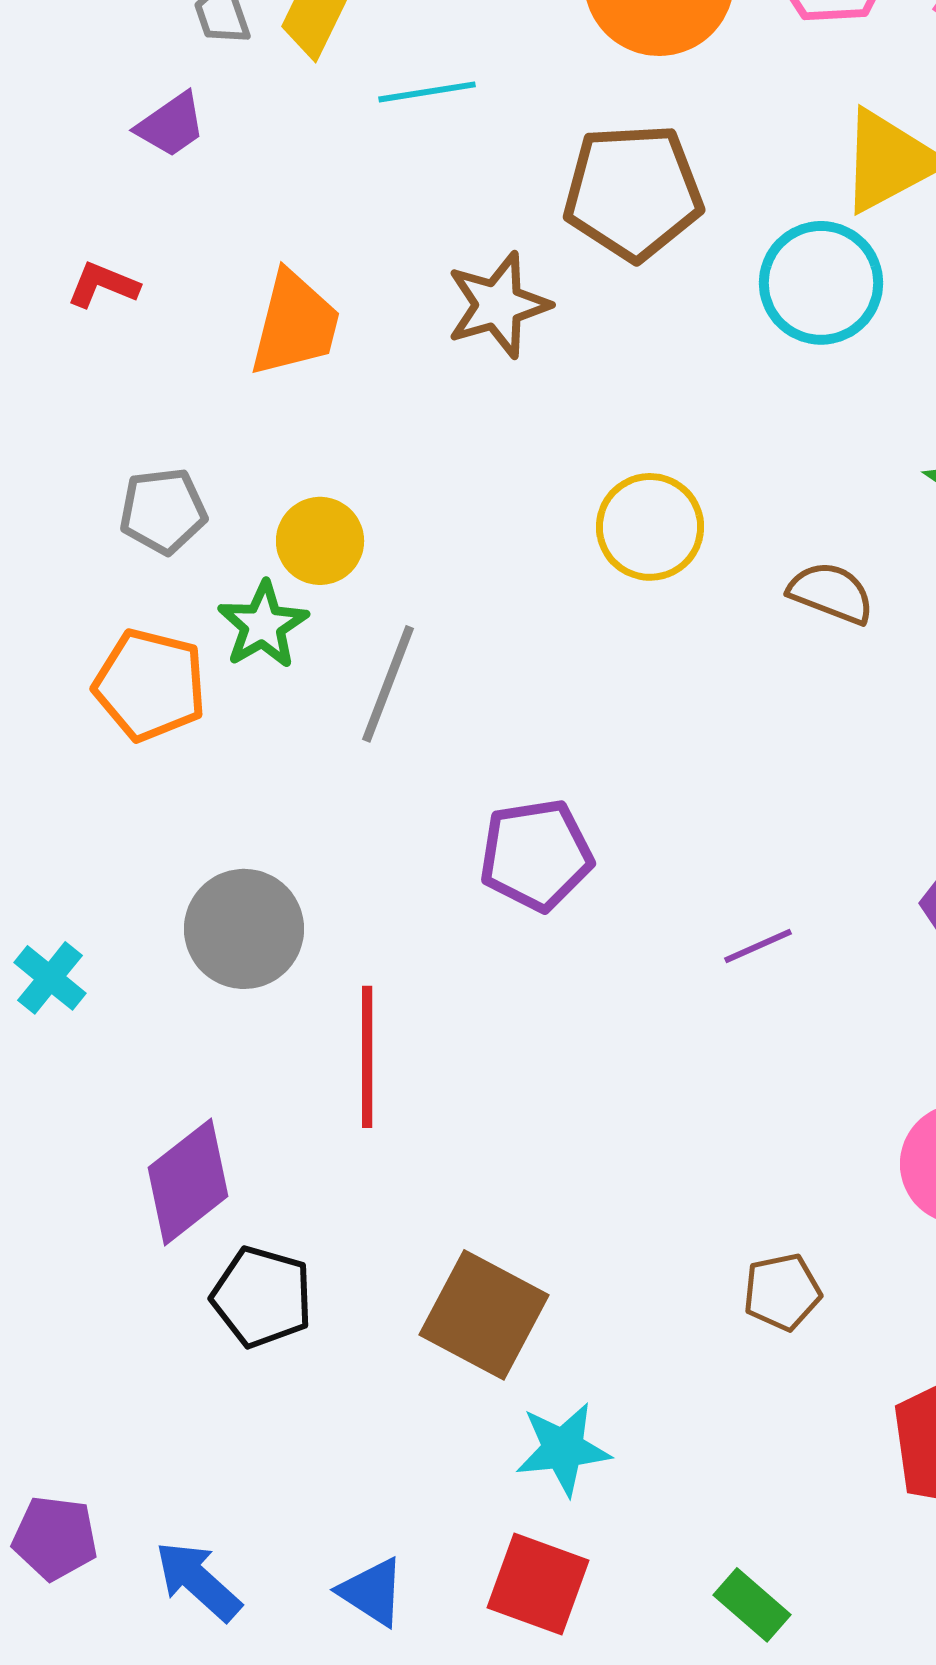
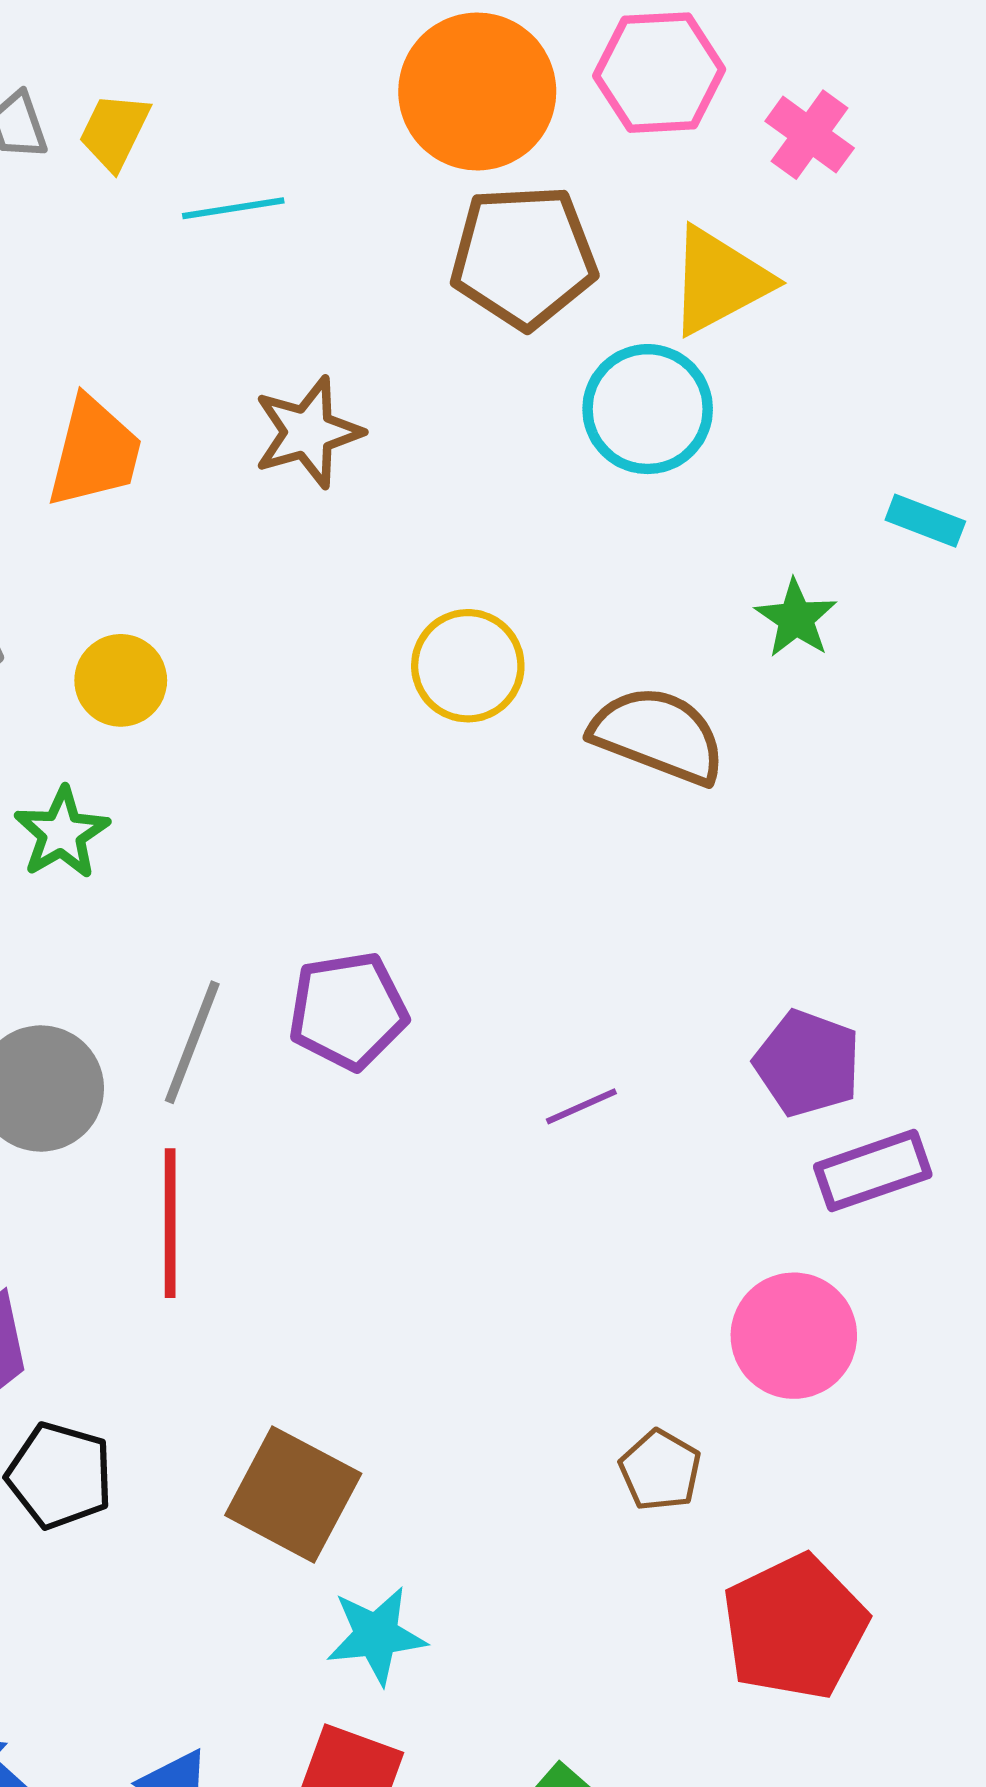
brown pentagon: (633, 192) -> (524, 257), moved
brown semicircle: (831, 593) -> (658, 735), size x1.5
green star: (263, 625) -> (62, 833), moved
gray line: (388, 684) -> (192, 1042), moved
brown pentagon: (782, 1292) -> (660, 1470), moved, turned -30

